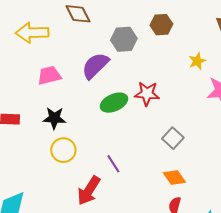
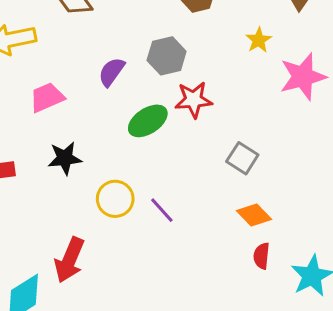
gray hexagon: (124, 39) -> (167, 56), moved
purple semicircle: (95, 66) -> (112, 72), size x0.7
yellow circle: (63, 150) -> (115, 199), moved
red arrow: (89, 191) -> (69, 260), moved

